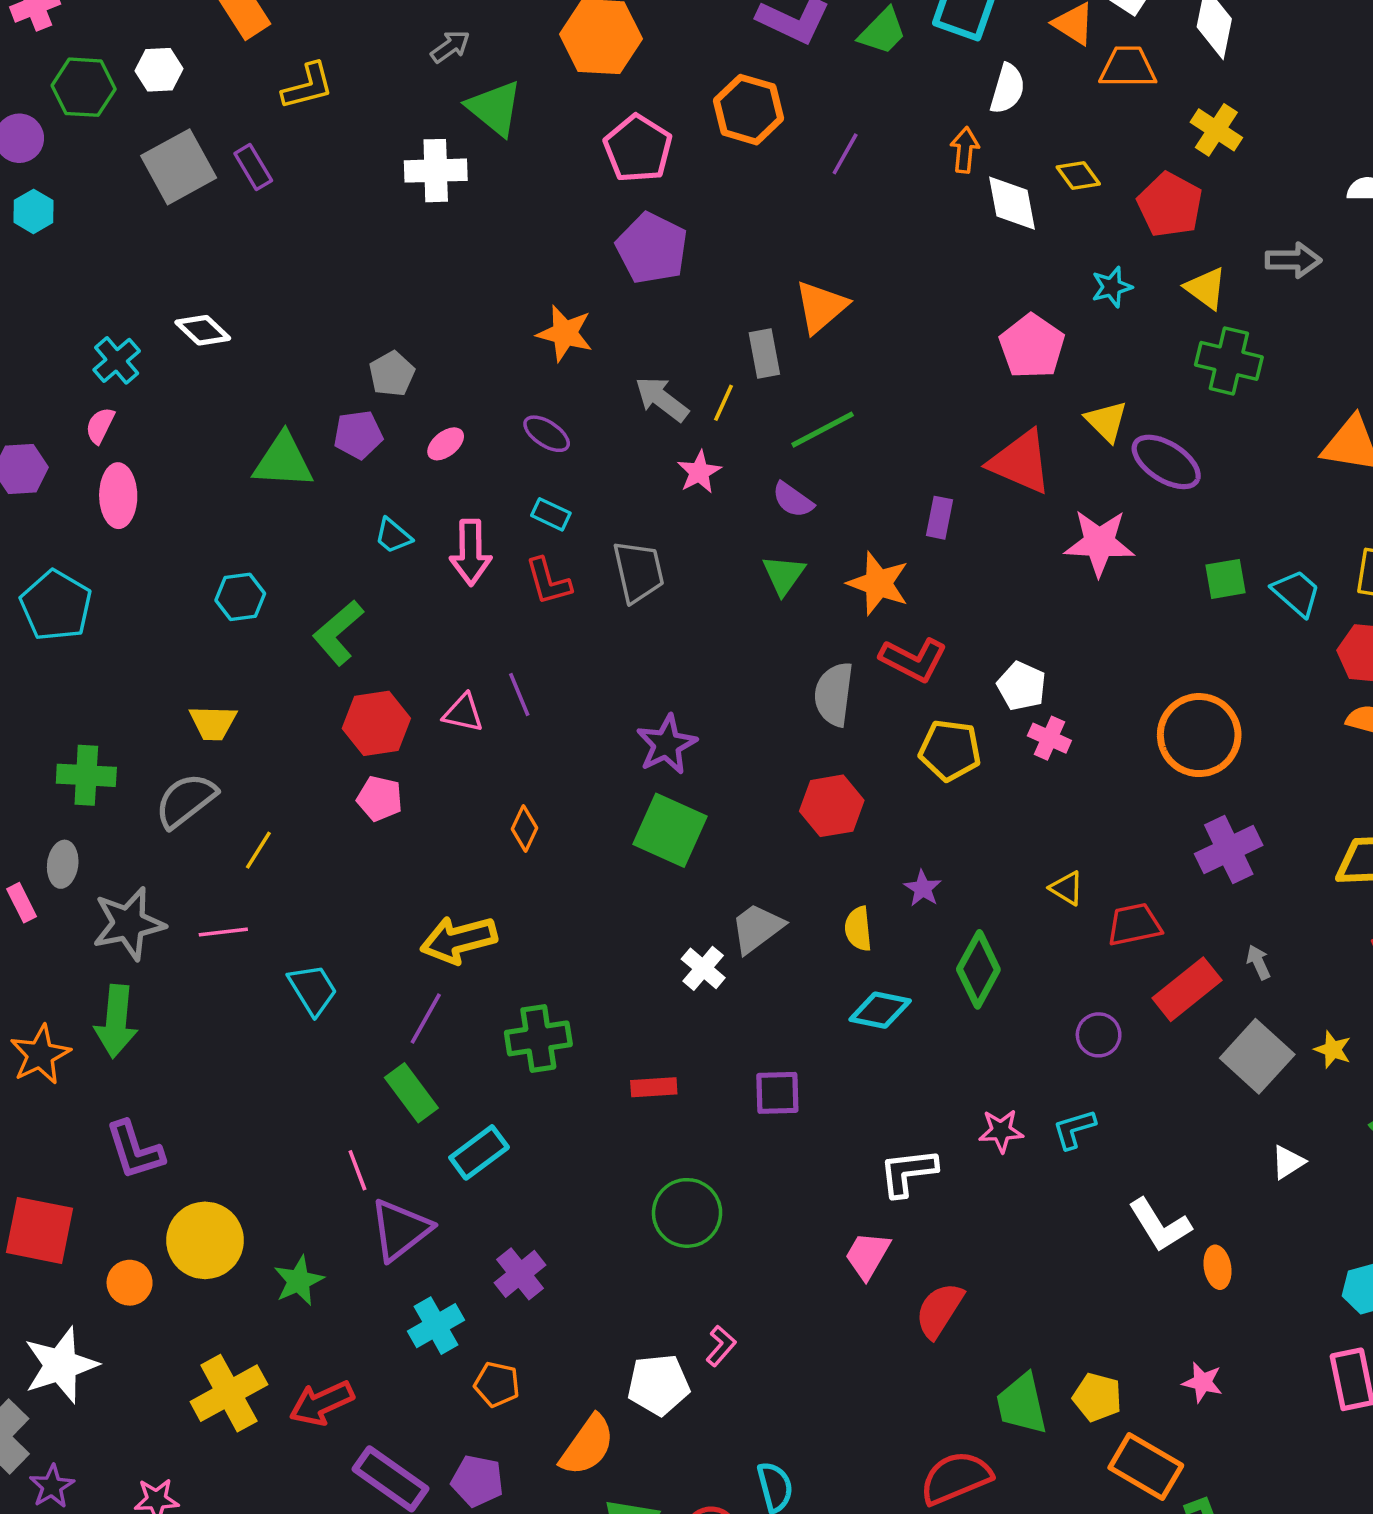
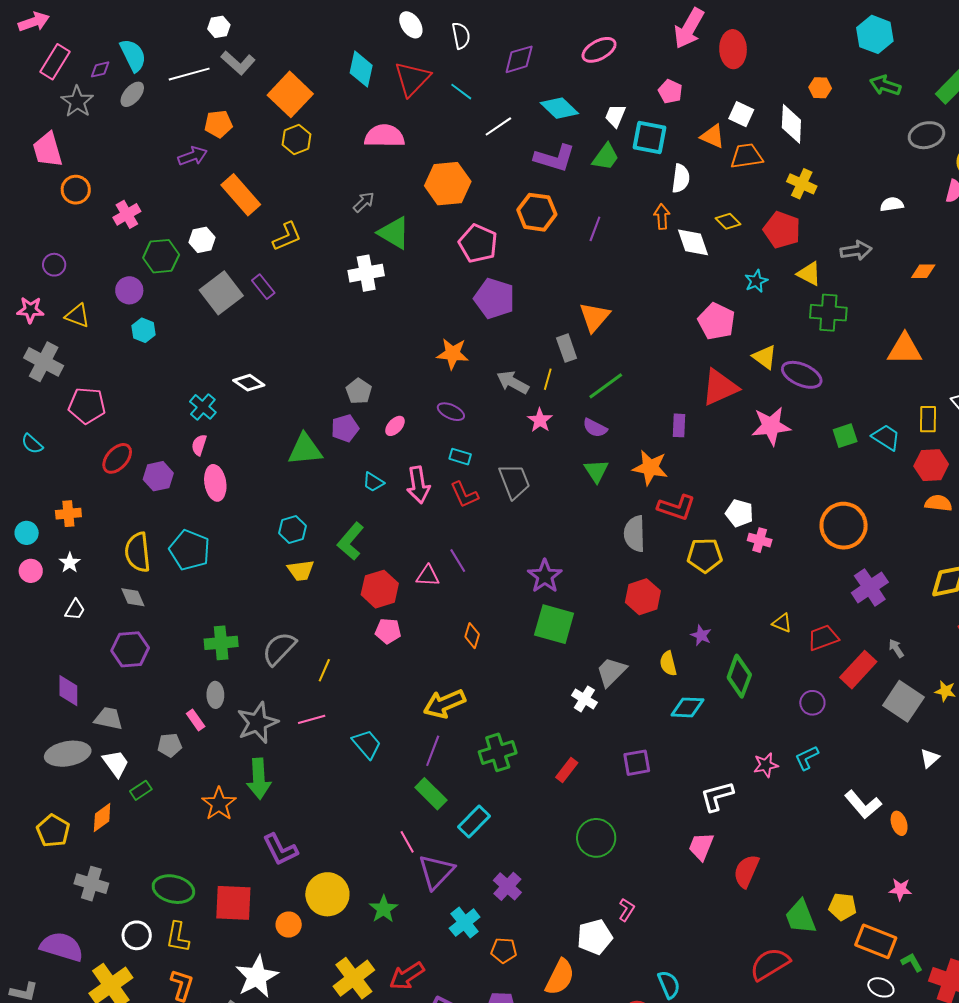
red triangle: (1020, 462) -> (720, 387), turned -39
yellow trapezoid: (213, 723) -> (301, 570), moved
red rectangle: (654, 1087) -> (567, 770), turned -40

